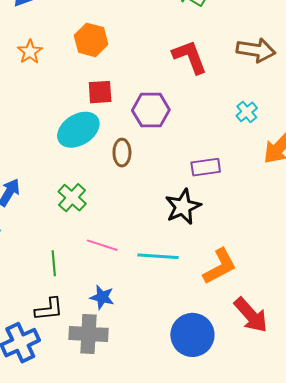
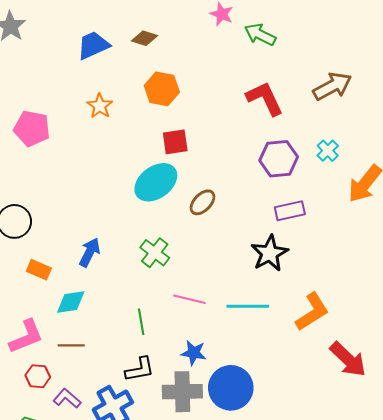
brown arrow: (256, 50) -> (332, 86), turned -33
purple hexagon: (151, 110) -> (279, 159), moved
brown ellipse: (122, 153) -> (203, 202), turned 48
blue circle: (192, 335) -> (231, 388), moved

